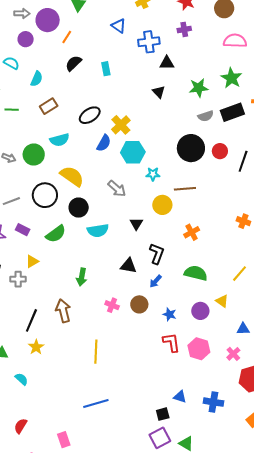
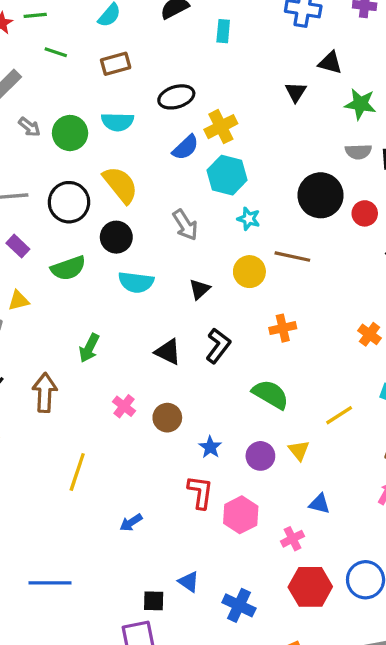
black triangle: (167, 63) -> (330, 63), moved
blue arrow: (156, 281) -> (131, 523), moved
blue line: (96, 403) -> (50, 583), moved

